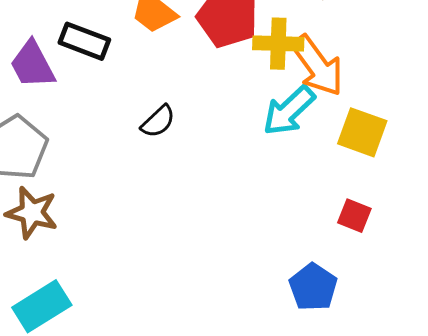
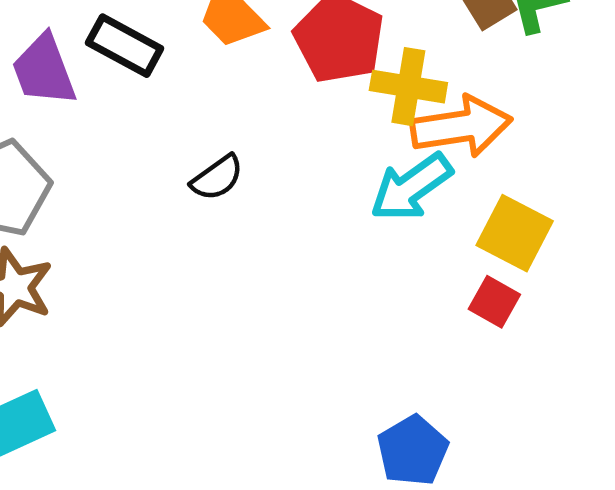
orange arrow: (317, 66) -> (461, 127), turned -70
red square: (354, 216) -> (494, 302), moved

